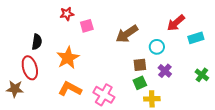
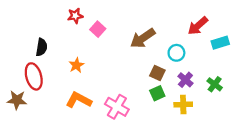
pink square: (87, 26) -> (98, 29), turned -32
orange star: (68, 58) -> (76, 65), size x0.6
brown square: (140, 65) -> (157, 73), turned 32
green cross: (202, 75) -> (215, 84), moved
yellow cross: (152, 99) -> (183, 105), moved

